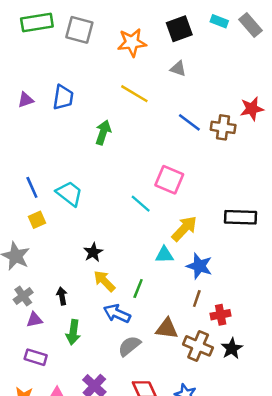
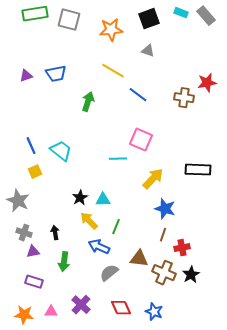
blue trapezoid: (63, 97) -> (56, 74), turned 70
blue line: (189, 122) -> (138, 95), moved
cyan line: (141, 204) -> (118, 159), turned -42
cyan triangle: (164, 255) -> (103, 200), moved
gray cross: (23, 296) -> (24, 233), turned -35

